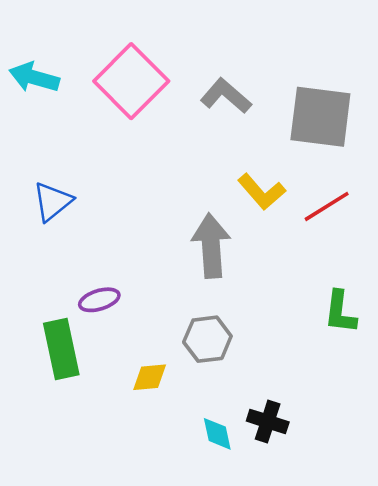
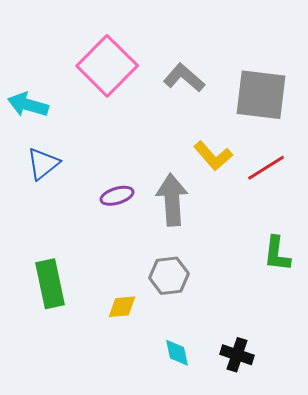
cyan arrow: (34, 77) -> (28, 105), moved
purple ellipse: (99, 300) -> (117, 196), moved
black cross: (268, 421) -> (237, 355), moved

